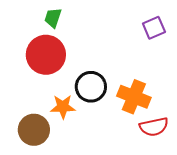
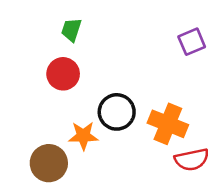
red circle: (46, 55) -> (63, 74), size x0.7

